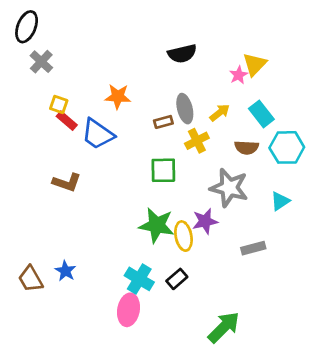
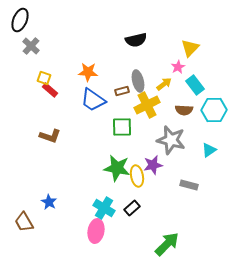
pink star: (239, 75) -> (178, 67), moved
blue trapezoid: (98, 134) -> (93, 100), moved
yellow cross: (197, 141) -> (147, 105), size x1.4
gray rectangle: (253, 248) -> (189, 185), turned 30
brown trapezoid: (31, 279) -> (24, 222), moved

